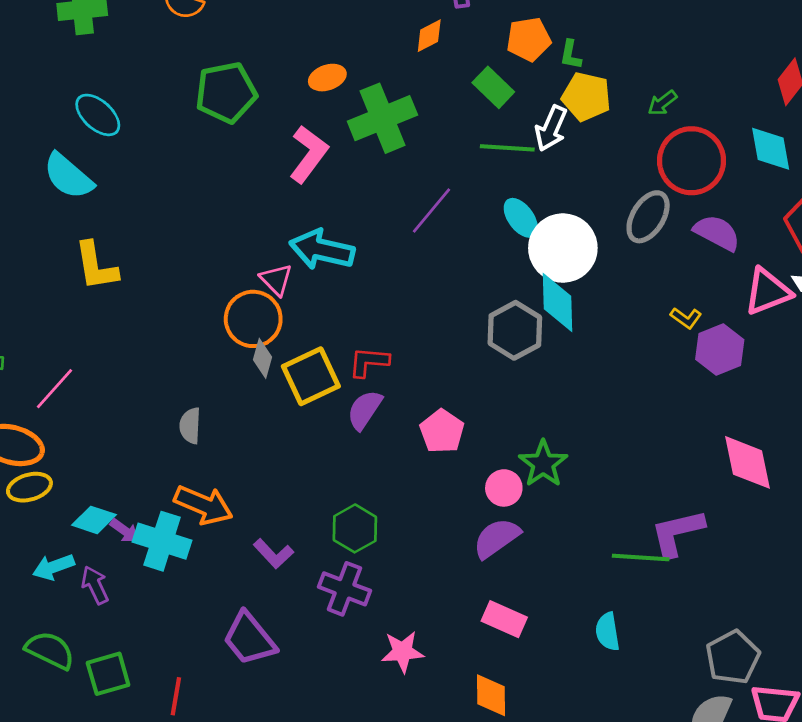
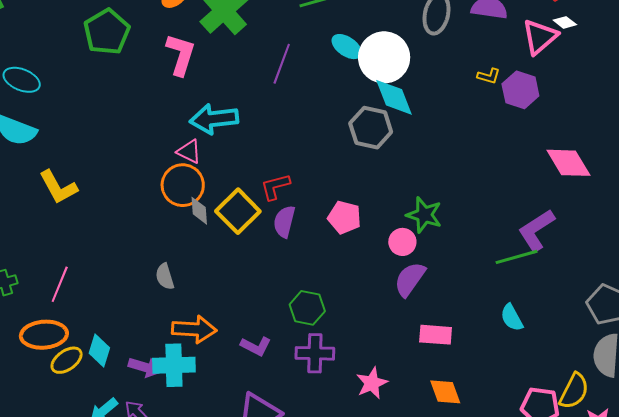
cyan diamond: (94, 520) -> (99, 351), moved, turned -72
purple arrow: (125, 531) -> (145, 367), size x1.4

